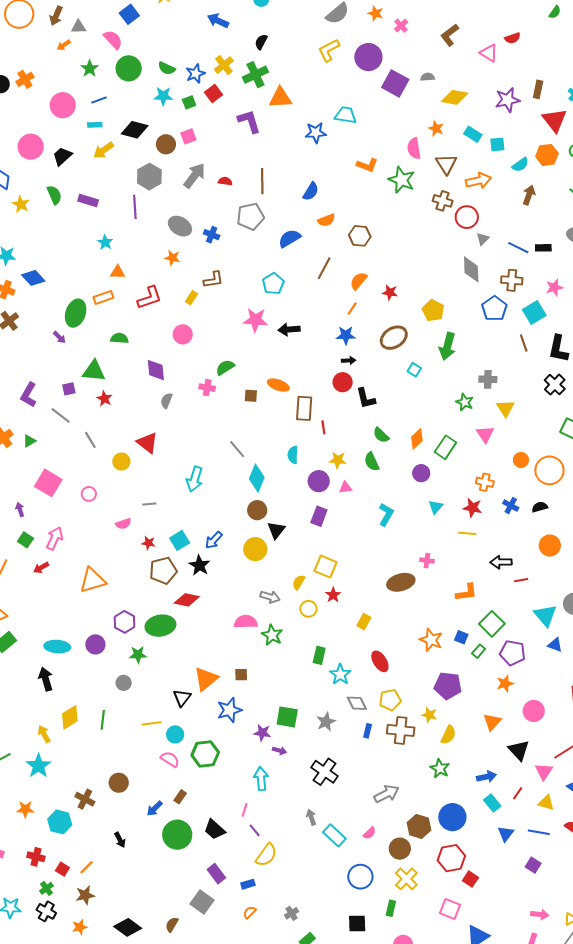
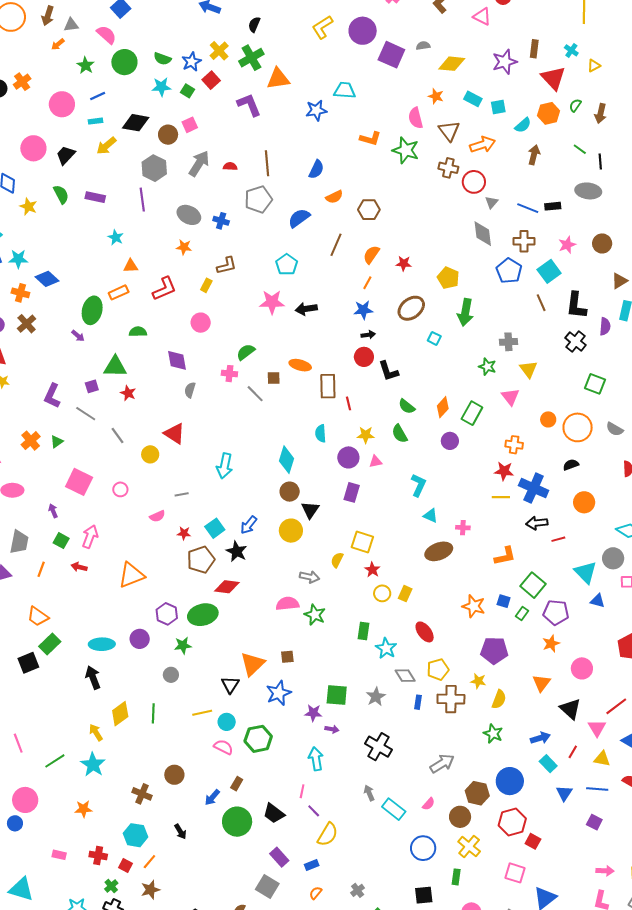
green square: (189, 102) -> (188, 91), turned -32
gray line: (237, 449) -> (255, 394), moved
blue cross: (511, 506) -> (534, 488), moved, size x1.8
cyan triangle: (436, 507) -> (430, 516), moved, turned -42
red arrow: (41, 568) -> (79, 567), turned 49
yellow circle: (308, 609) -> (382, 593), moved
cyan hexagon: (60, 822) -> (135, 835), moved

